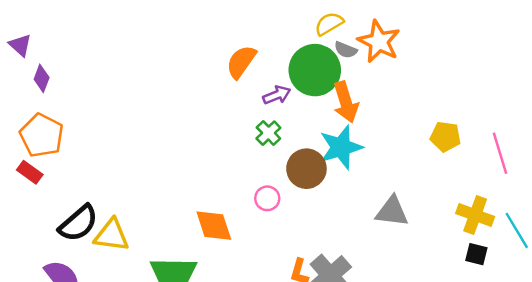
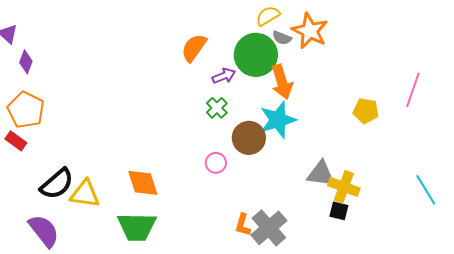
pink line: (500, 153) -> (413, 90), moved, turned 36
yellow cross: (475, 215) -> (344, 187), moved
orange diamond: (214, 226) -> (143, 183), moved
black square: (476, 254) -> (339, 211), moved

